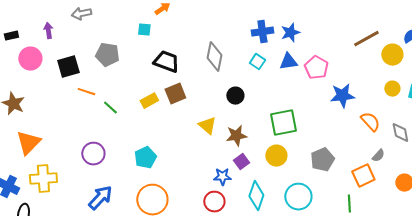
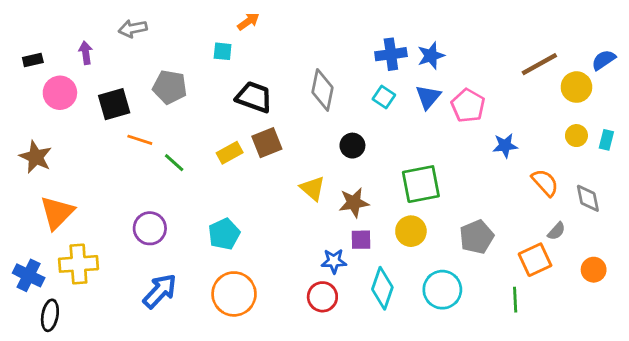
blue triangle: (288, 62) -> (428, 97), turned -42
blue star: (342, 96) -> (505, 146), size x0.7
purple square: (241, 162) -> (361, 240), turned 35

